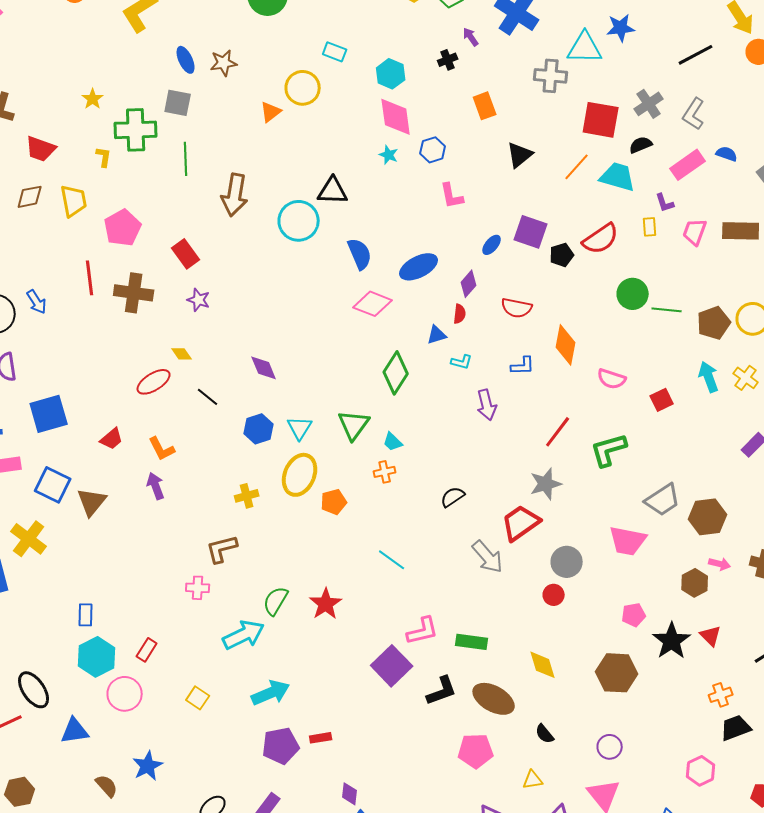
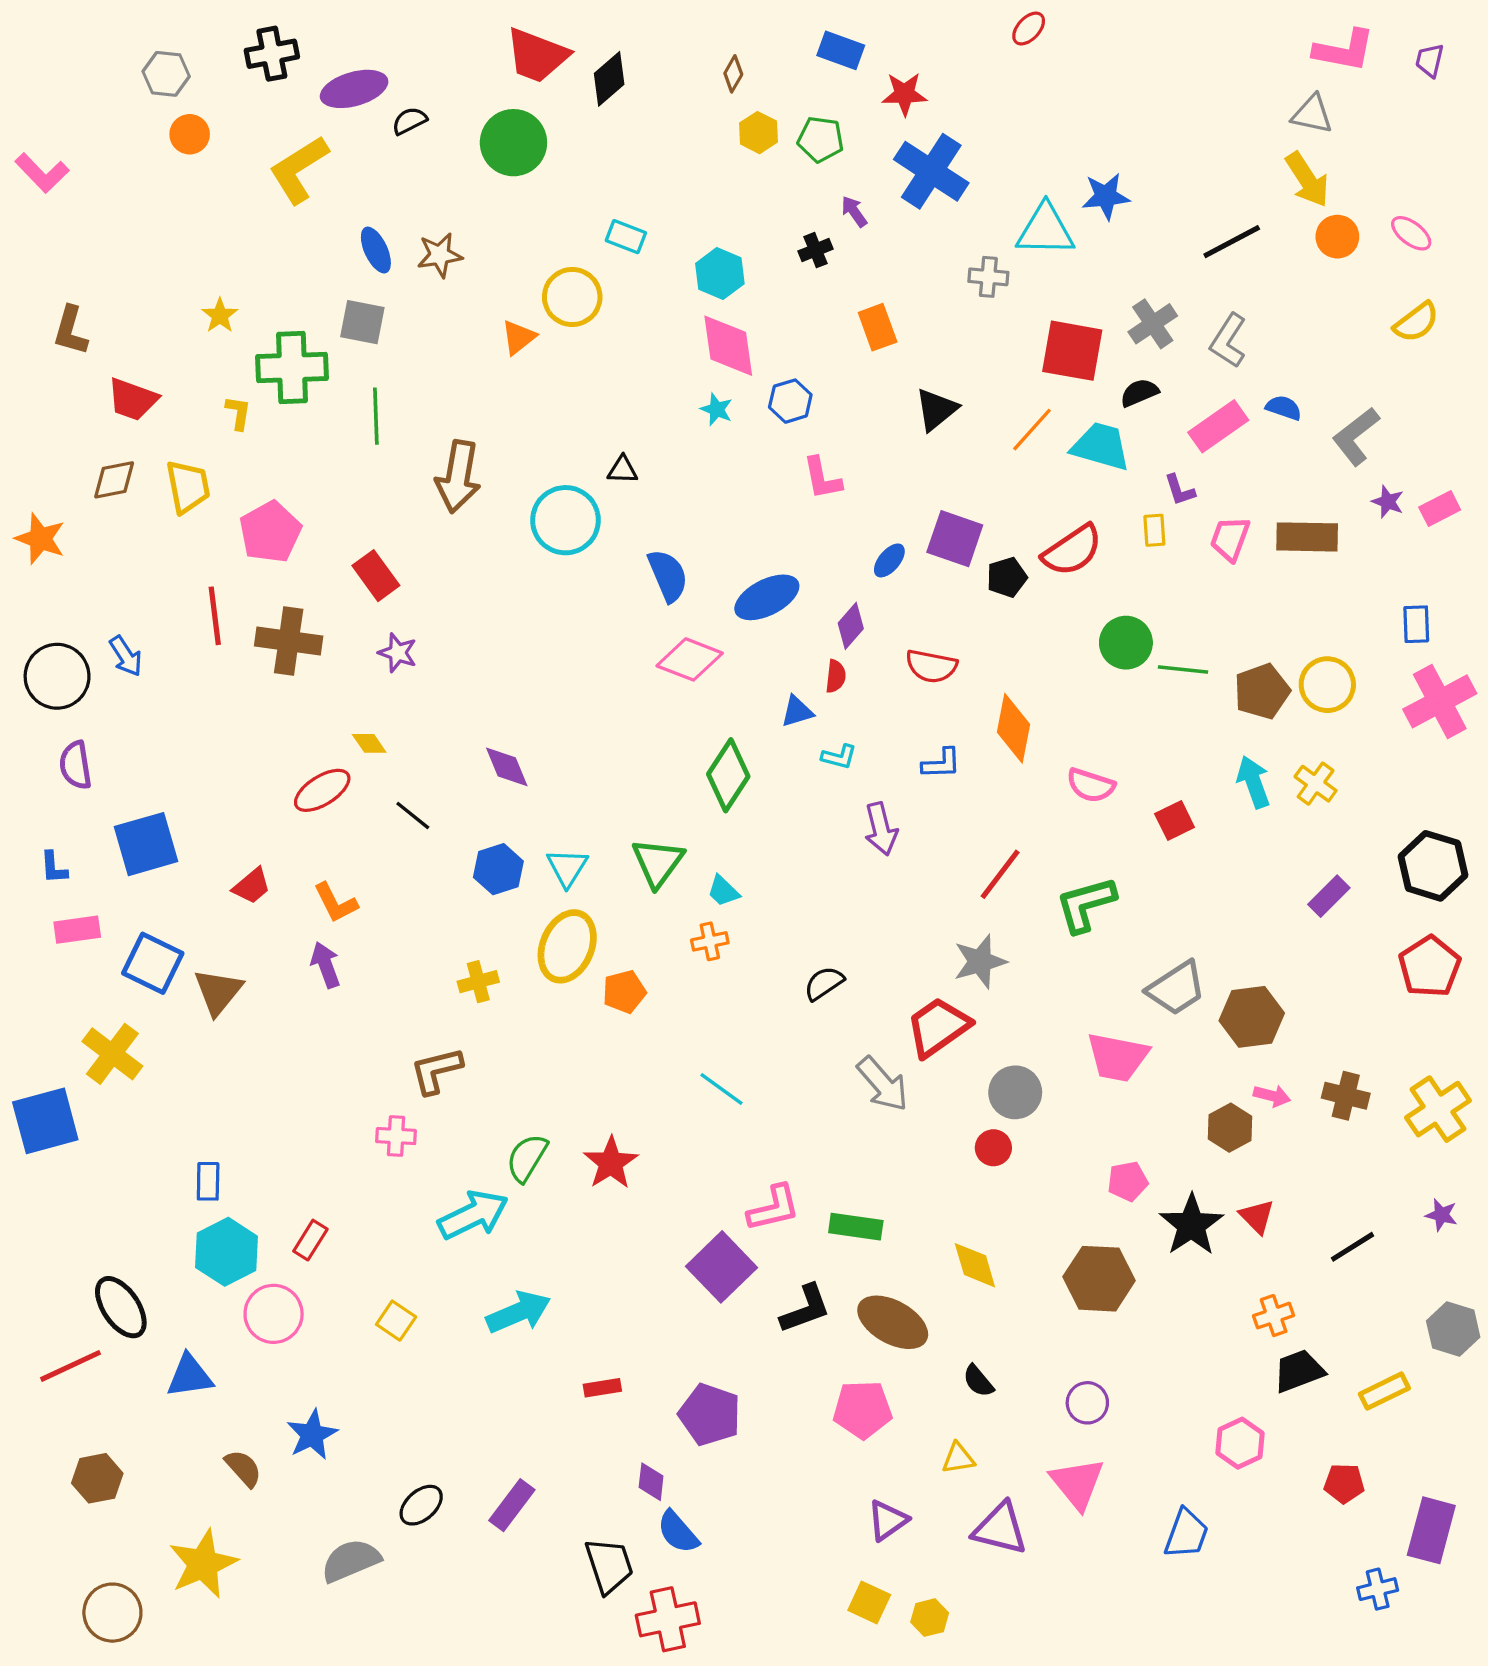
gray cross: (551, 76) -> (988, 277), size x0.7
black triangle: (333, 191) -> (623, 470), size x0.6
purple pentagon: (281, 746) -> (710, 1415), moved, turned 30

